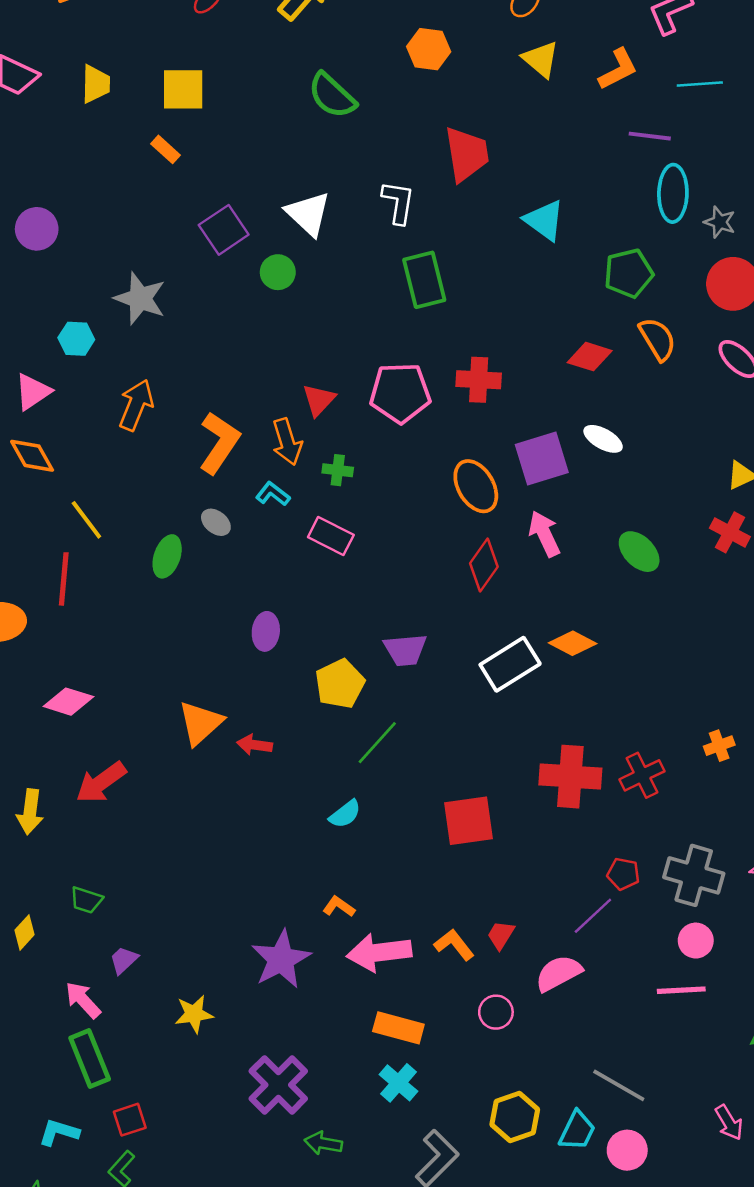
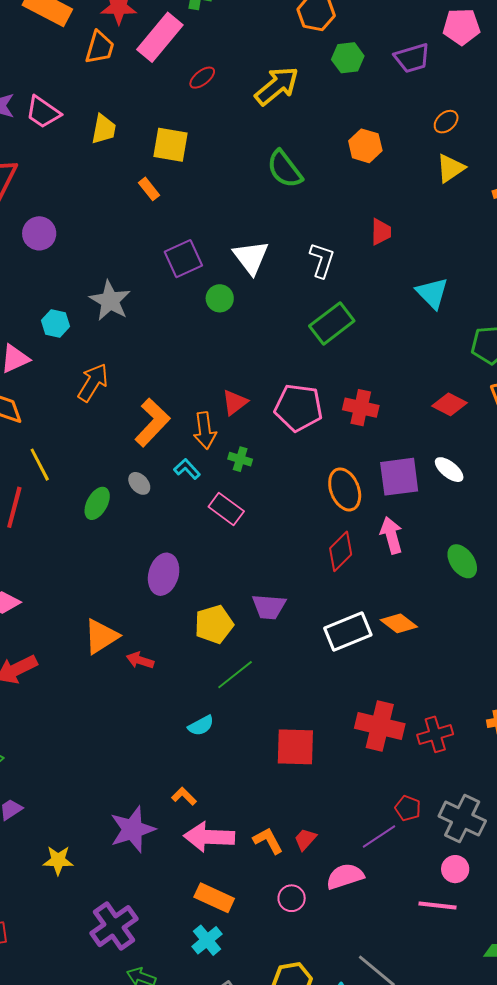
yellow triangle: (541, 59) -> (451, 168), turned 36
red trapezoid: (467, 154) -> (381, 232), size x0.6
green rectangle: (424, 280) -> (332, 323), turned 57
purple ellipse: (266, 631) -> (164, 574), size x1.4

